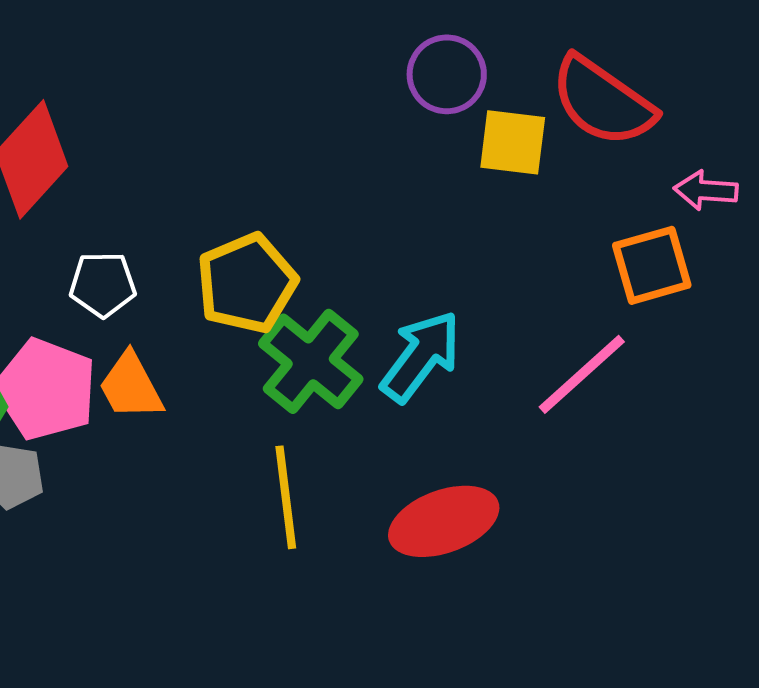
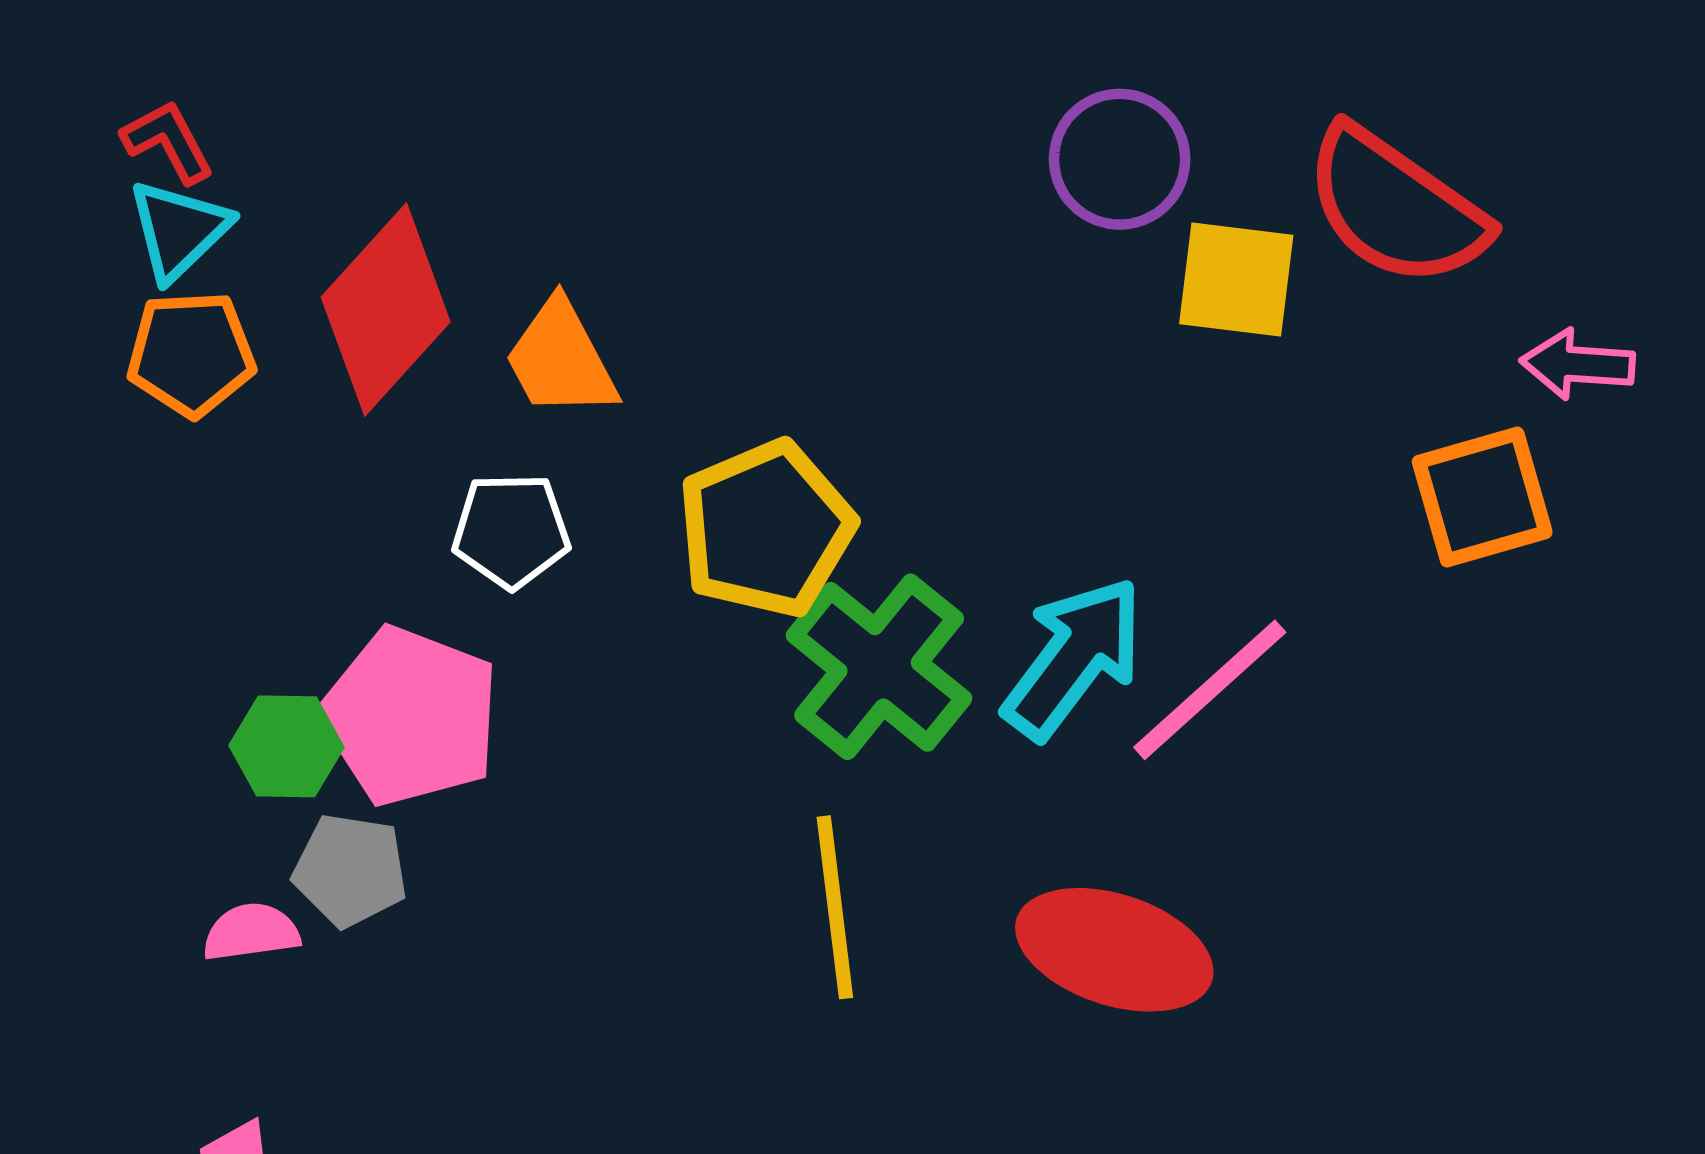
pink line: (582, 374) -> (1210, 690), moved
orange trapezoid: (131, 386) -> (561, 359), moved
red ellipse: (444, 521) -> (1114, 950), turned 38

